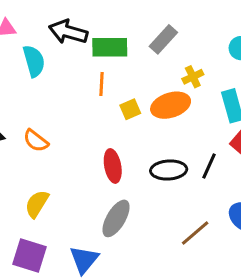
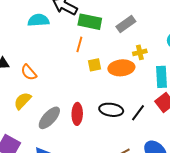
cyan semicircle: (34, 61) -> (38, 20), turned -90
red ellipse: (113, 166) -> (77, 114), moved
yellow semicircle: (37, 204) -> (23, 101), moved
gray ellipse: (116, 218) -> (49, 118), moved

